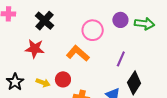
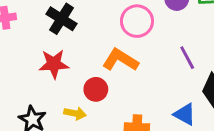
purple line: (121, 59) -> (187, 58), turned -42
red circle: (63, 79) -> (96, 89), moved

